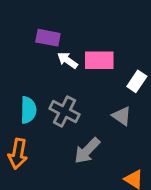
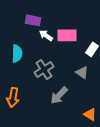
cyan semicircle: (28, 110) -> (17, 53), moved
gray cross: (65, 111) -> (44, 69), turned 30

